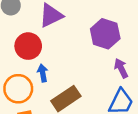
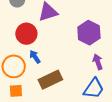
blue arrow: (43, 73) -> (35, 57), turned -32

